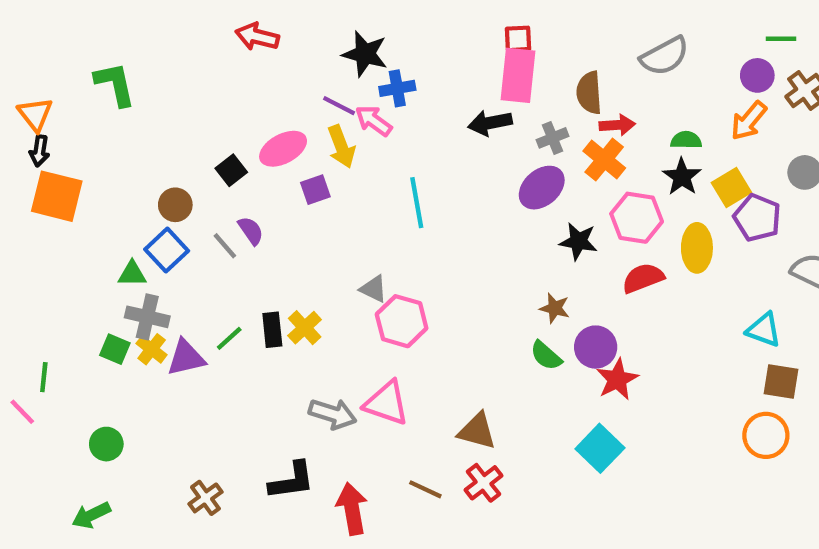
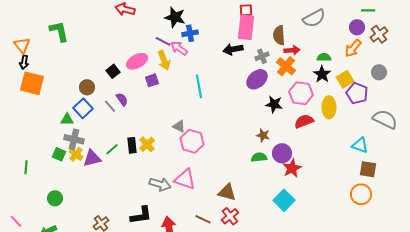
green semicircle: (546, 356) -> (259, 157), turned 133
pink line: (22, 412) -> (16, 221), moved

